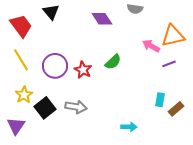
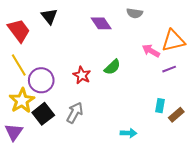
purple circle: (55, 66) -> (41, 80), moved
yellow star: (24, 95) -> (22, 101), size x1.4
gray arrow: (76, 107) -> (75, 113), turned -70

